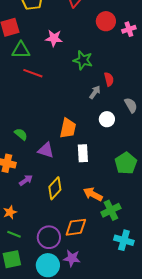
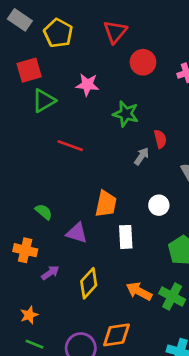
red circle: (106, 21) -> (143, 62), moved
green triangle: (21, 50) -> (44, 101), turned -30
red line: (33, 73) -> (70, 146), moved
white circle: (107, 119) -> (159, 205), moved
green cross: (111, 210) -> (172, 297), moved, turned -36

